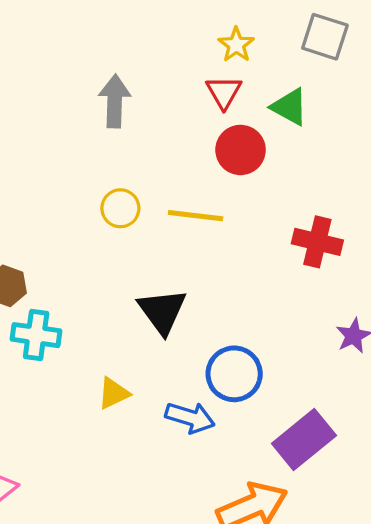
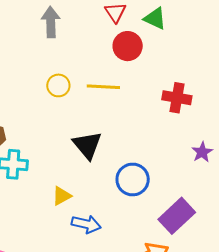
blue arrow: (190, 418) -> (86, 224), moved

